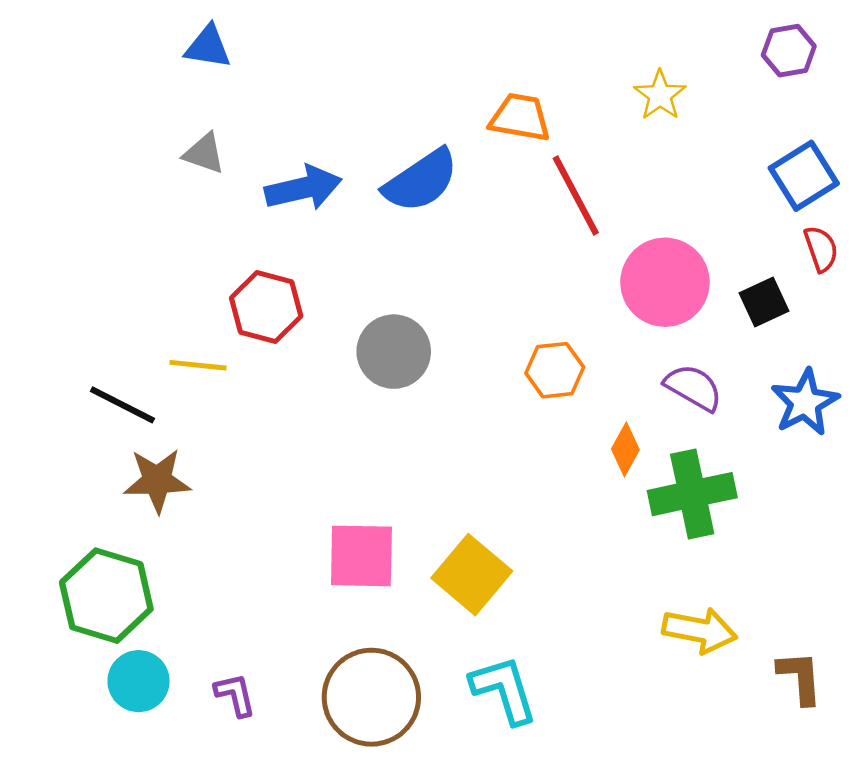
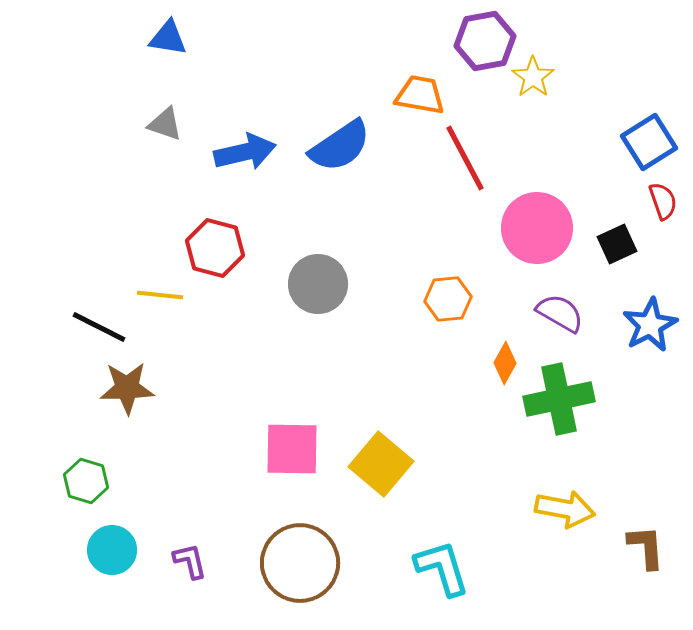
purple hexagon: (789, 51) -> (485, 41), moved, size x1.4
green hexagon: (106, 596) -> (86, 481), size x0.6
cyan L-shape: (504, 690) -> (442, 568), moved

